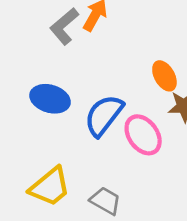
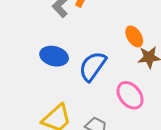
pink ellipse: (143, 135) -> (130, 95), moved

